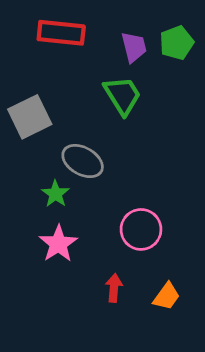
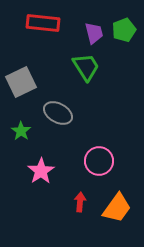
green star: (55, 194) -> (21, 131), moved
orange trapezoid: (167, 296) -> (117, 208), size x1.5

